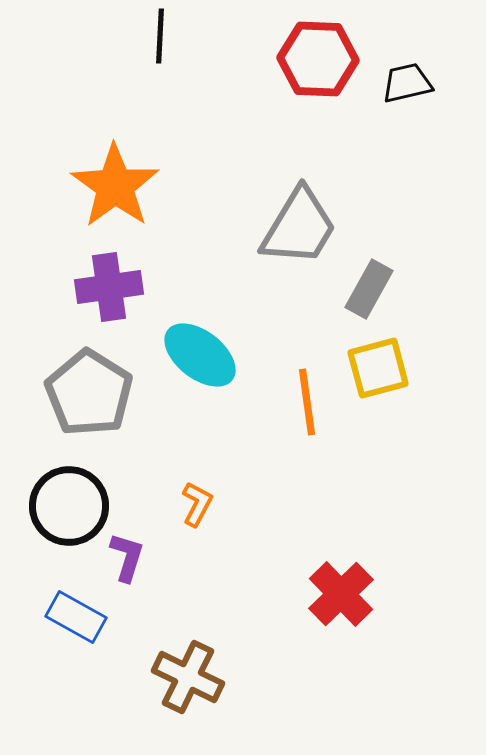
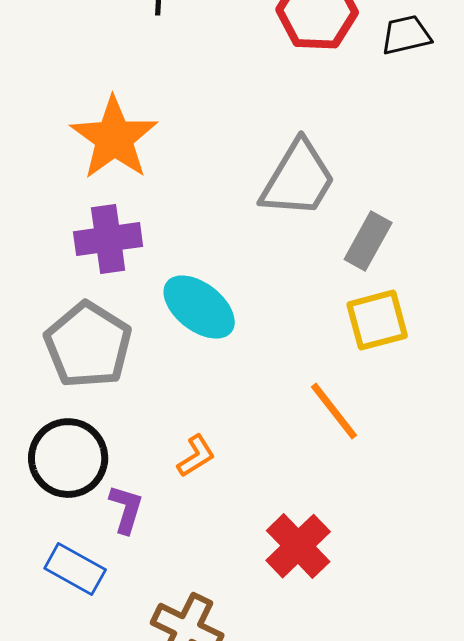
orange line: (307, 402) -> (334, 411), moved, turned -30
orange L-shape: (197, 504) -> (196, 456), turned 30
red cross: (341, 594) -> (298, 546), moved

